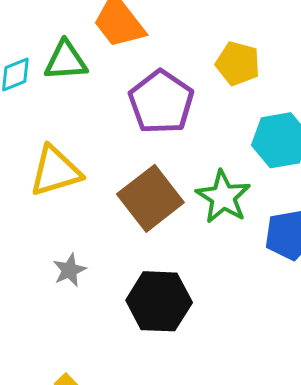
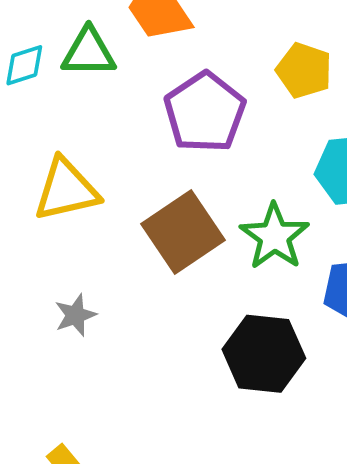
black hexagon: (159, 301) -> (264, 354), moved

